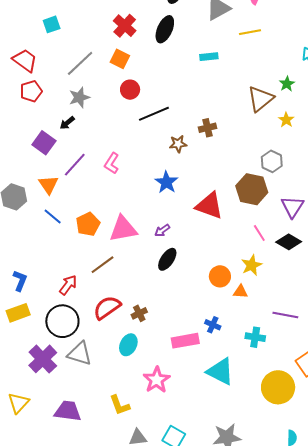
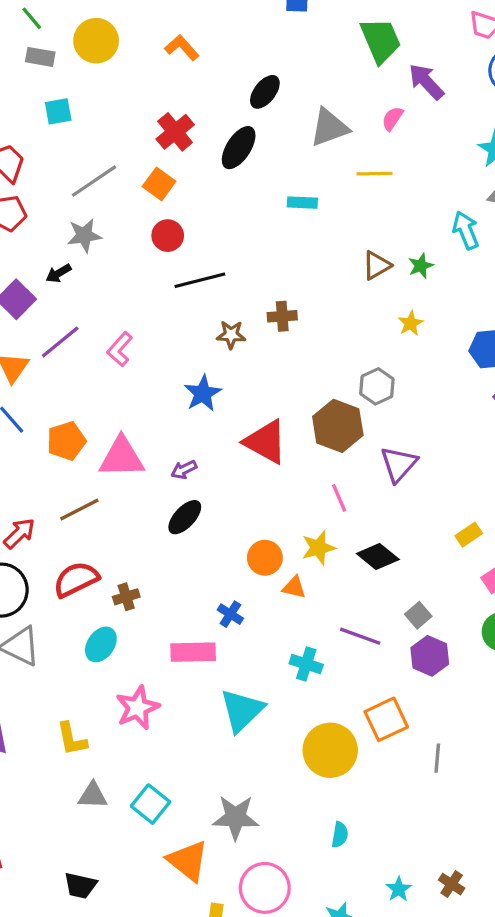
brown triangle: (260, 99) -> (377, 265), moved, size x0.7
black diamond: (289, 242) -> (378, 557), moved
blue cross: (213, 325) -> (230, 614), moved
cyan triangle: (220, 371) -> (242, 710), turned 40

